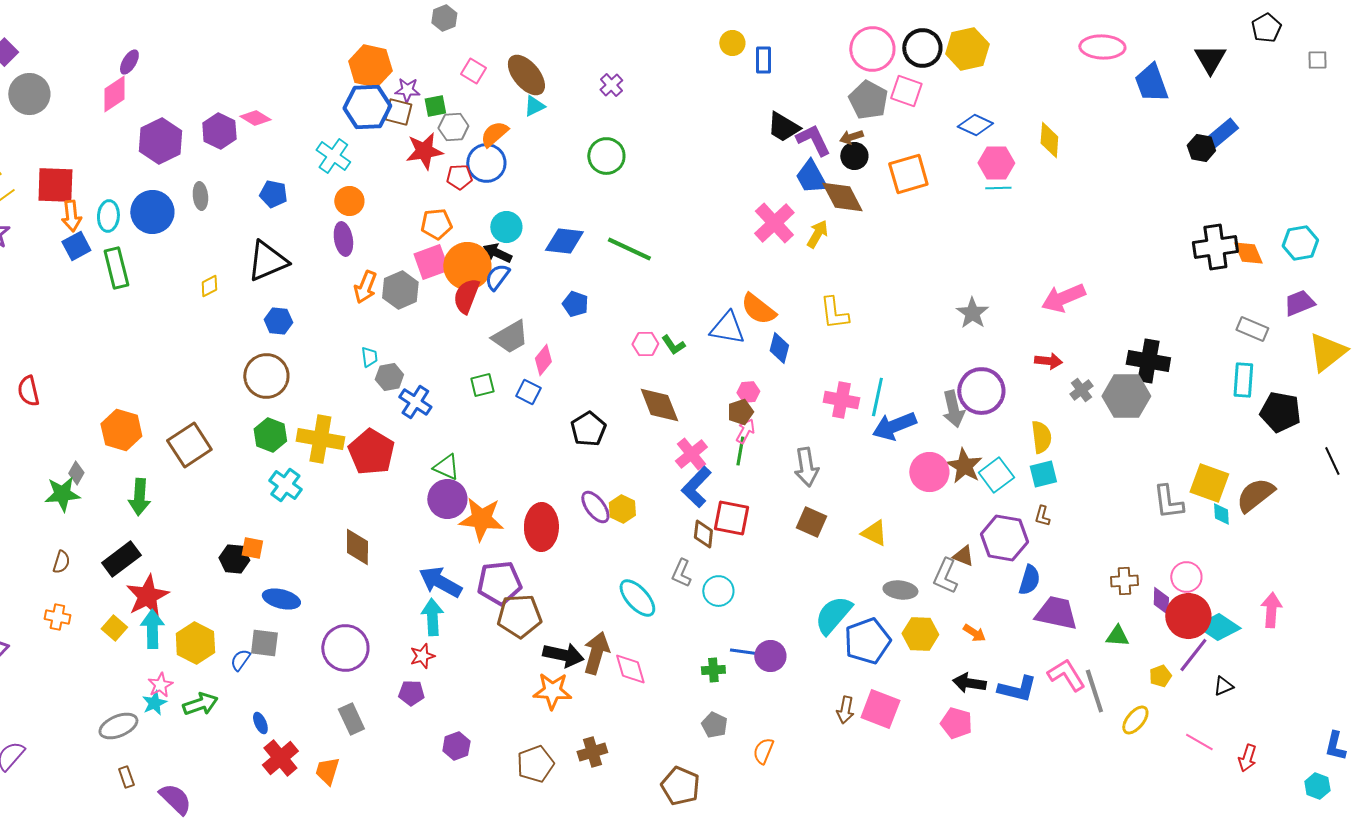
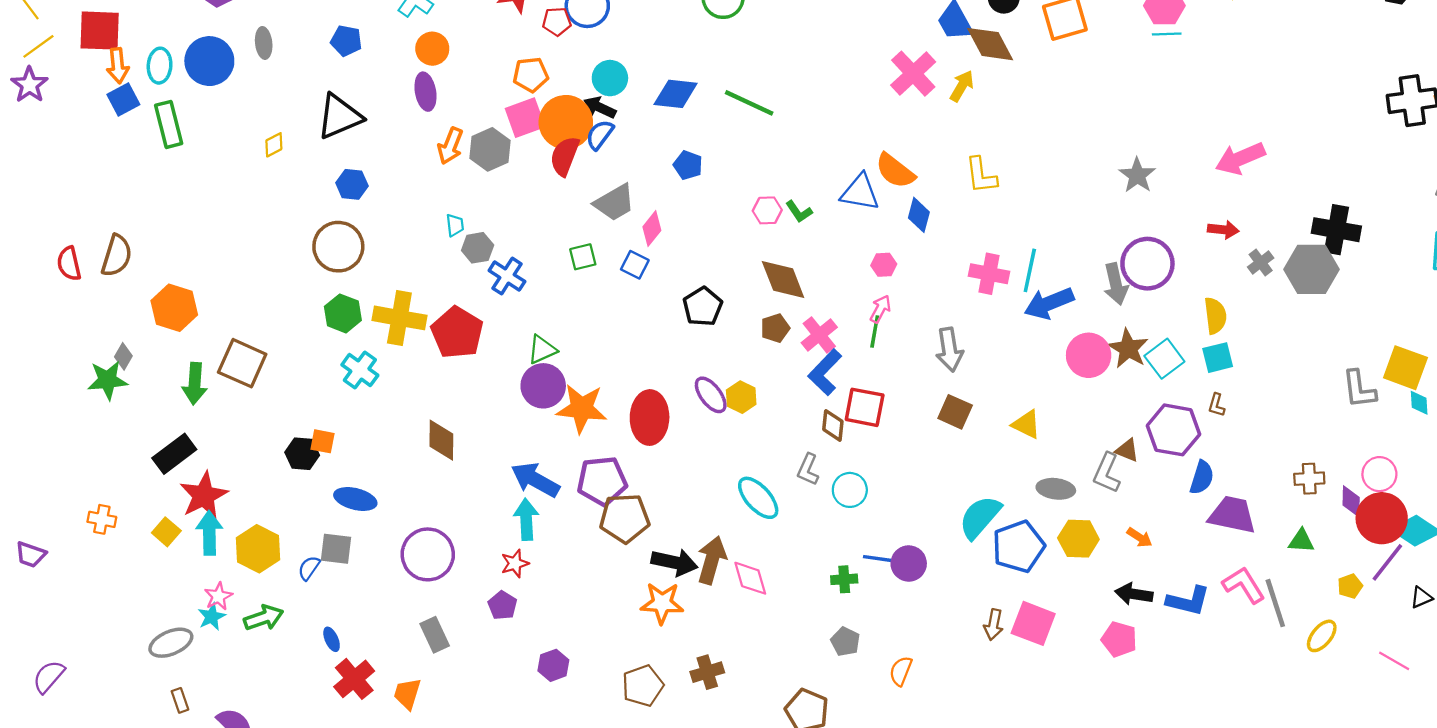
brown pentagon: (740, 412) -> (775, 328), moved
brown square: (189, 445) -> (242, 363), moved, turned -33
green triangle: (446, 467) -> (542, 350), turned -48
brown semicircle: (61, 562) -> (117, 256), moved, size x1.6
purple pentagon: (411, 693) -> (502, 605), turned 30

